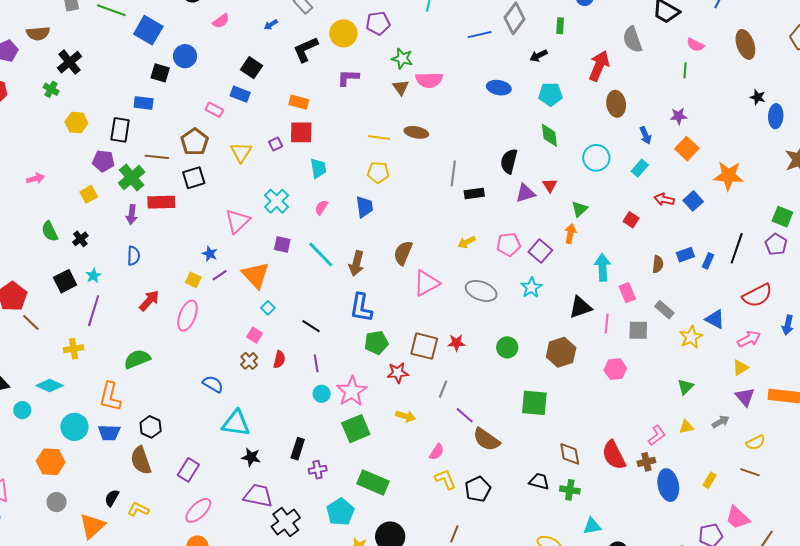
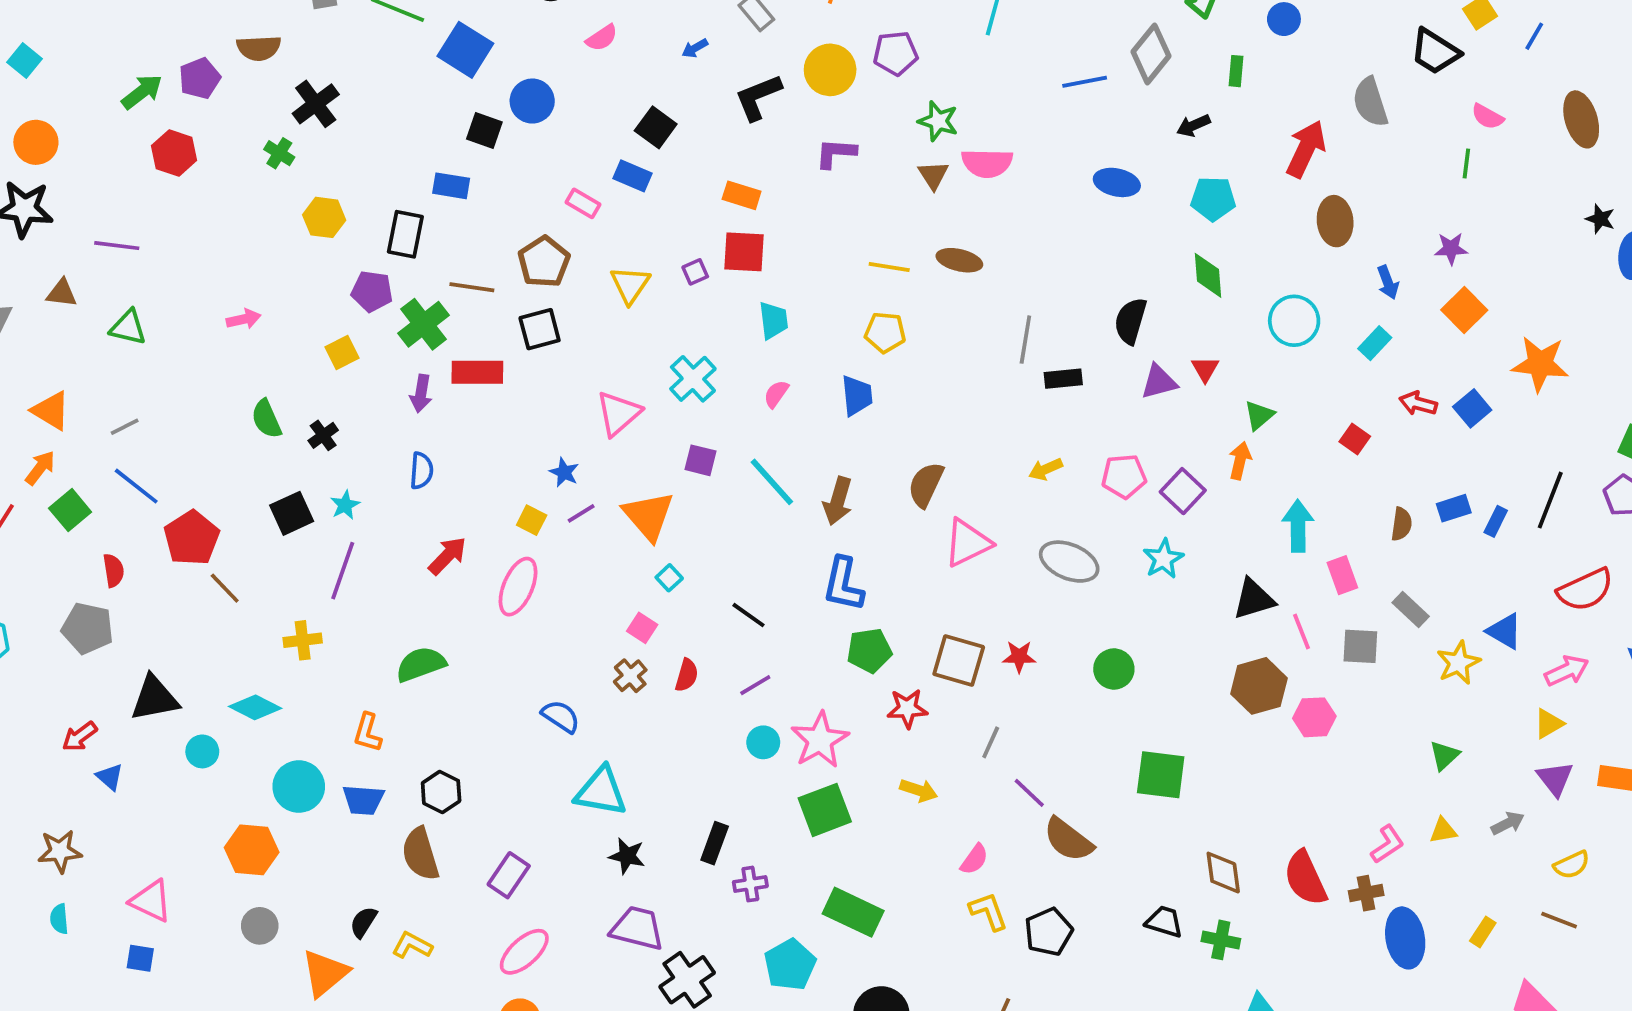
pink line: (607, 324) -> (1302, 632), turned -30
brown hexagon: (561, 352) -> (1259, 686), moved
purple line: (316, 363) -> (755, 685), turned 66
orange L-shape: (110, 397) -> (368, 733), size x0.7

